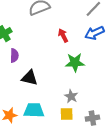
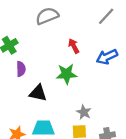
blue arrow: (94, 33) -> (107, 57), moved
green star: (75, 62) -> (67, 74), moved

